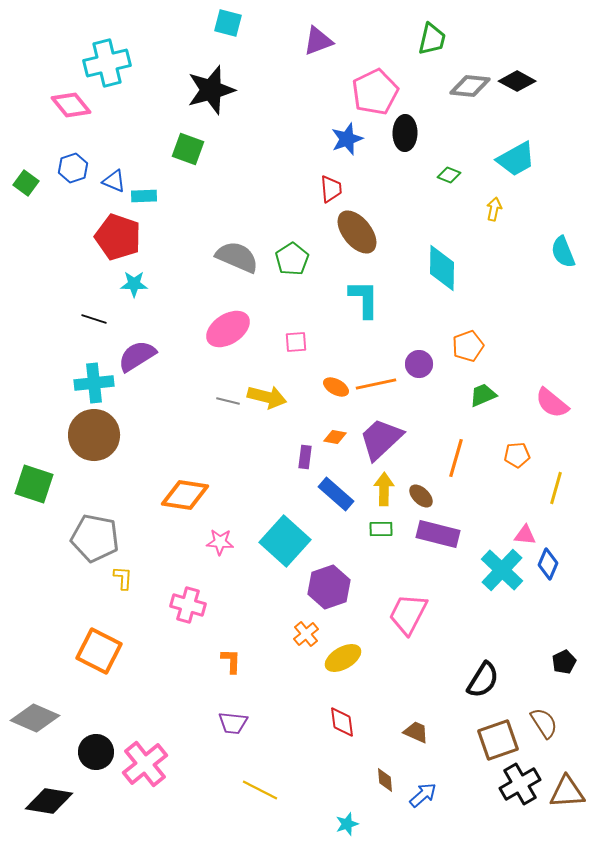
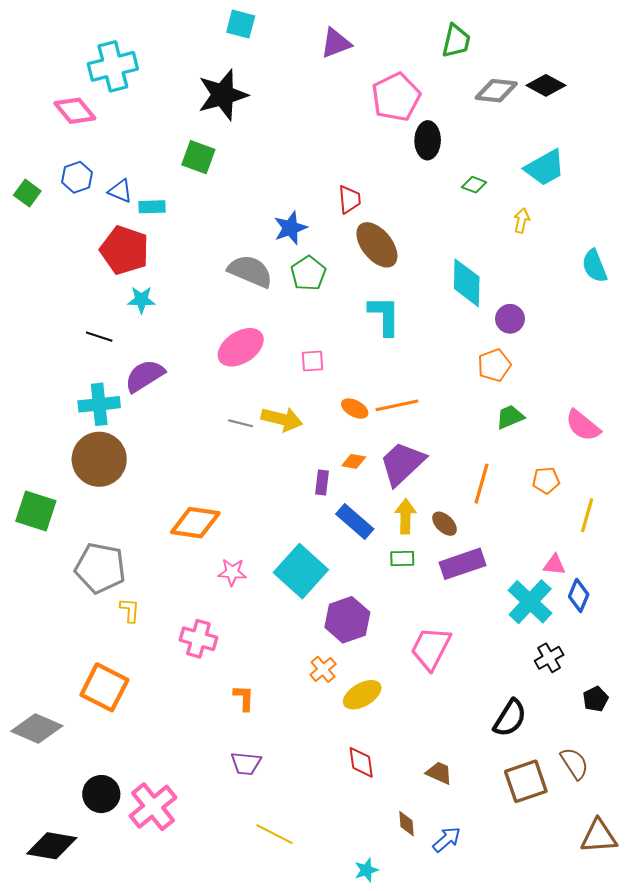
blue star: (347, 139) -> (290, 228), moved
purple circle: (419, 364) -> (510, 319), moved
purple rectangle: (438, 534) -> (462, 564), turned -33
gray diamond: (35, 718) -> (37, 729), moved
black cross: (520, 784) -> (549, 658), moved, size x0.7

